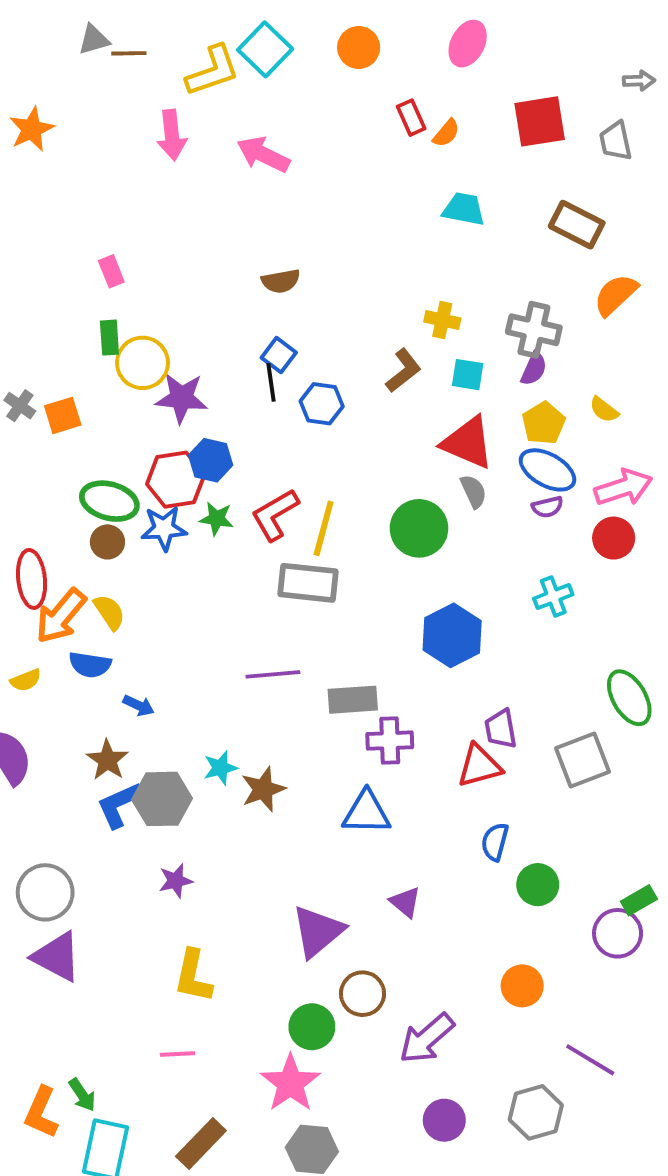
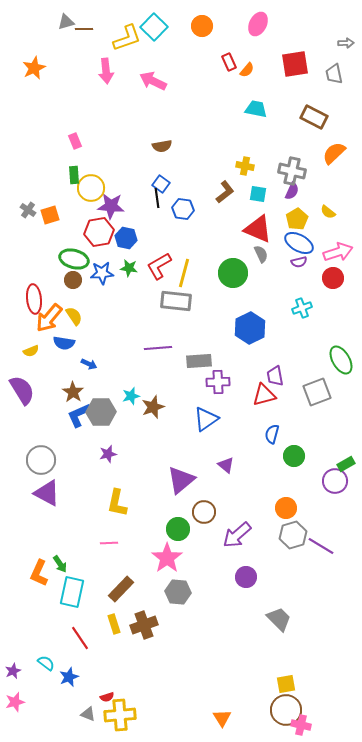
red hexagon: (176, 480) -> (99, 232), moved
blue triangle: (366, 813) -> (206, 419), turned -36
gray hexagon: (536, 1112) -> (293, 535), moved

